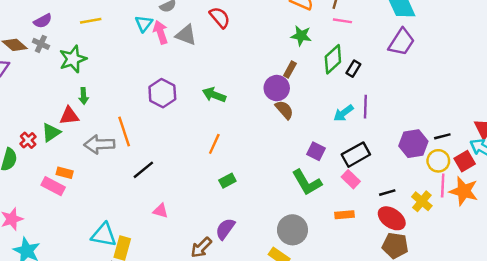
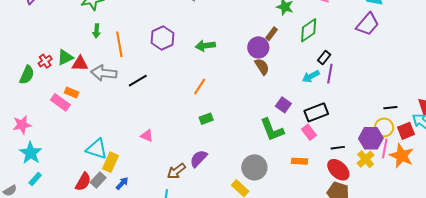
black rectangle: (353, 69) -> (324, 58), moved
green arrow: (214, 95) -> (205, 46), turned -36
red triangle: (69, 116) -> (80, 64), moved
orange line: (124, 132) -> (119, 44), moved
purple hexagon: (413, 144) -> (371, 138), moved
black line: (143, 170) -> (138, 81), moved

